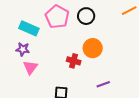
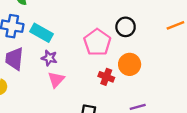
pink pentagon: (57, 17) -> (97, 42), moved
cyan rectangle: (29, 28) -> (42, 33), moved

